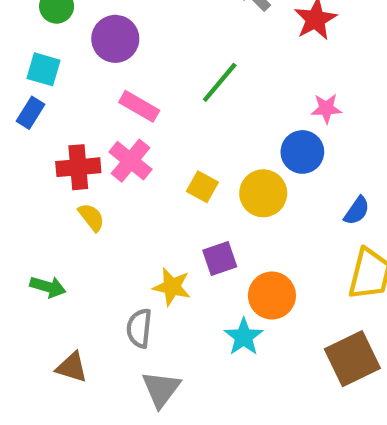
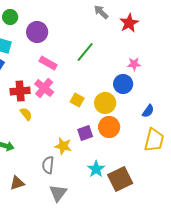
orange circle: (272, 296) -> (109, 127), moved
brown square: (352, 359) -> (120, 179), moved
brown triangle: (72, 367) -> (17, 183), turned -35

